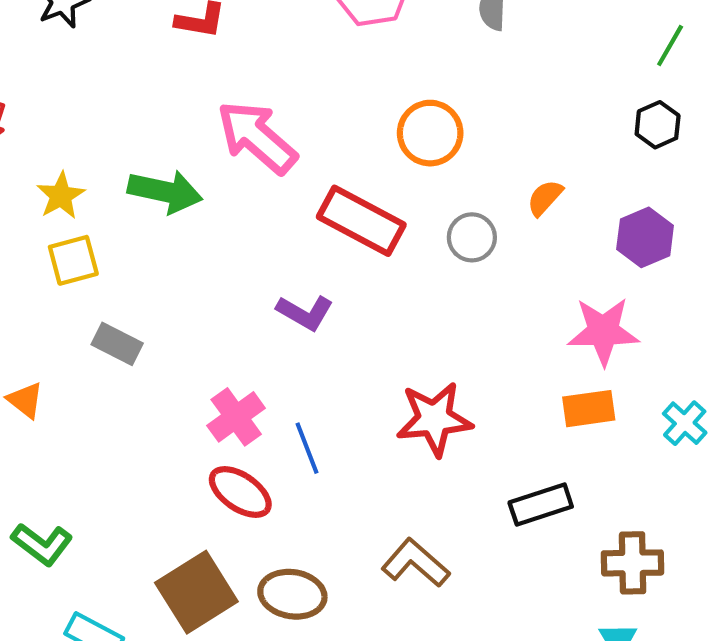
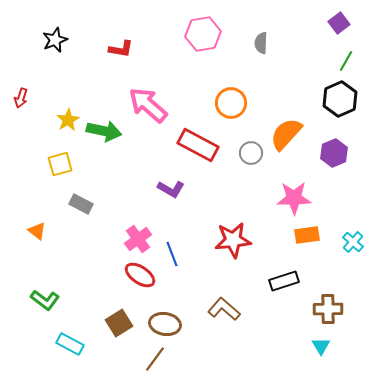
black hexagon: (658, 125) -> (340, 99), size x1.6
yellow star: (61, 196) -> (68, 120), moved
orange semicircle: (545, 198) -> (286, 134), size x1.8
pink star: (603, 331) -> (294, 198), moved
brown square: (196, 592) -> (119, 323), size x0.7

